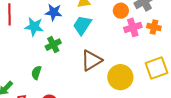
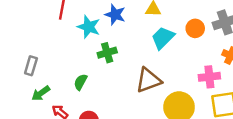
cyan trapezoid: (82, 25) -> (163, 38), moved
pink cross: (133, 27) -> (209, 77), moved

